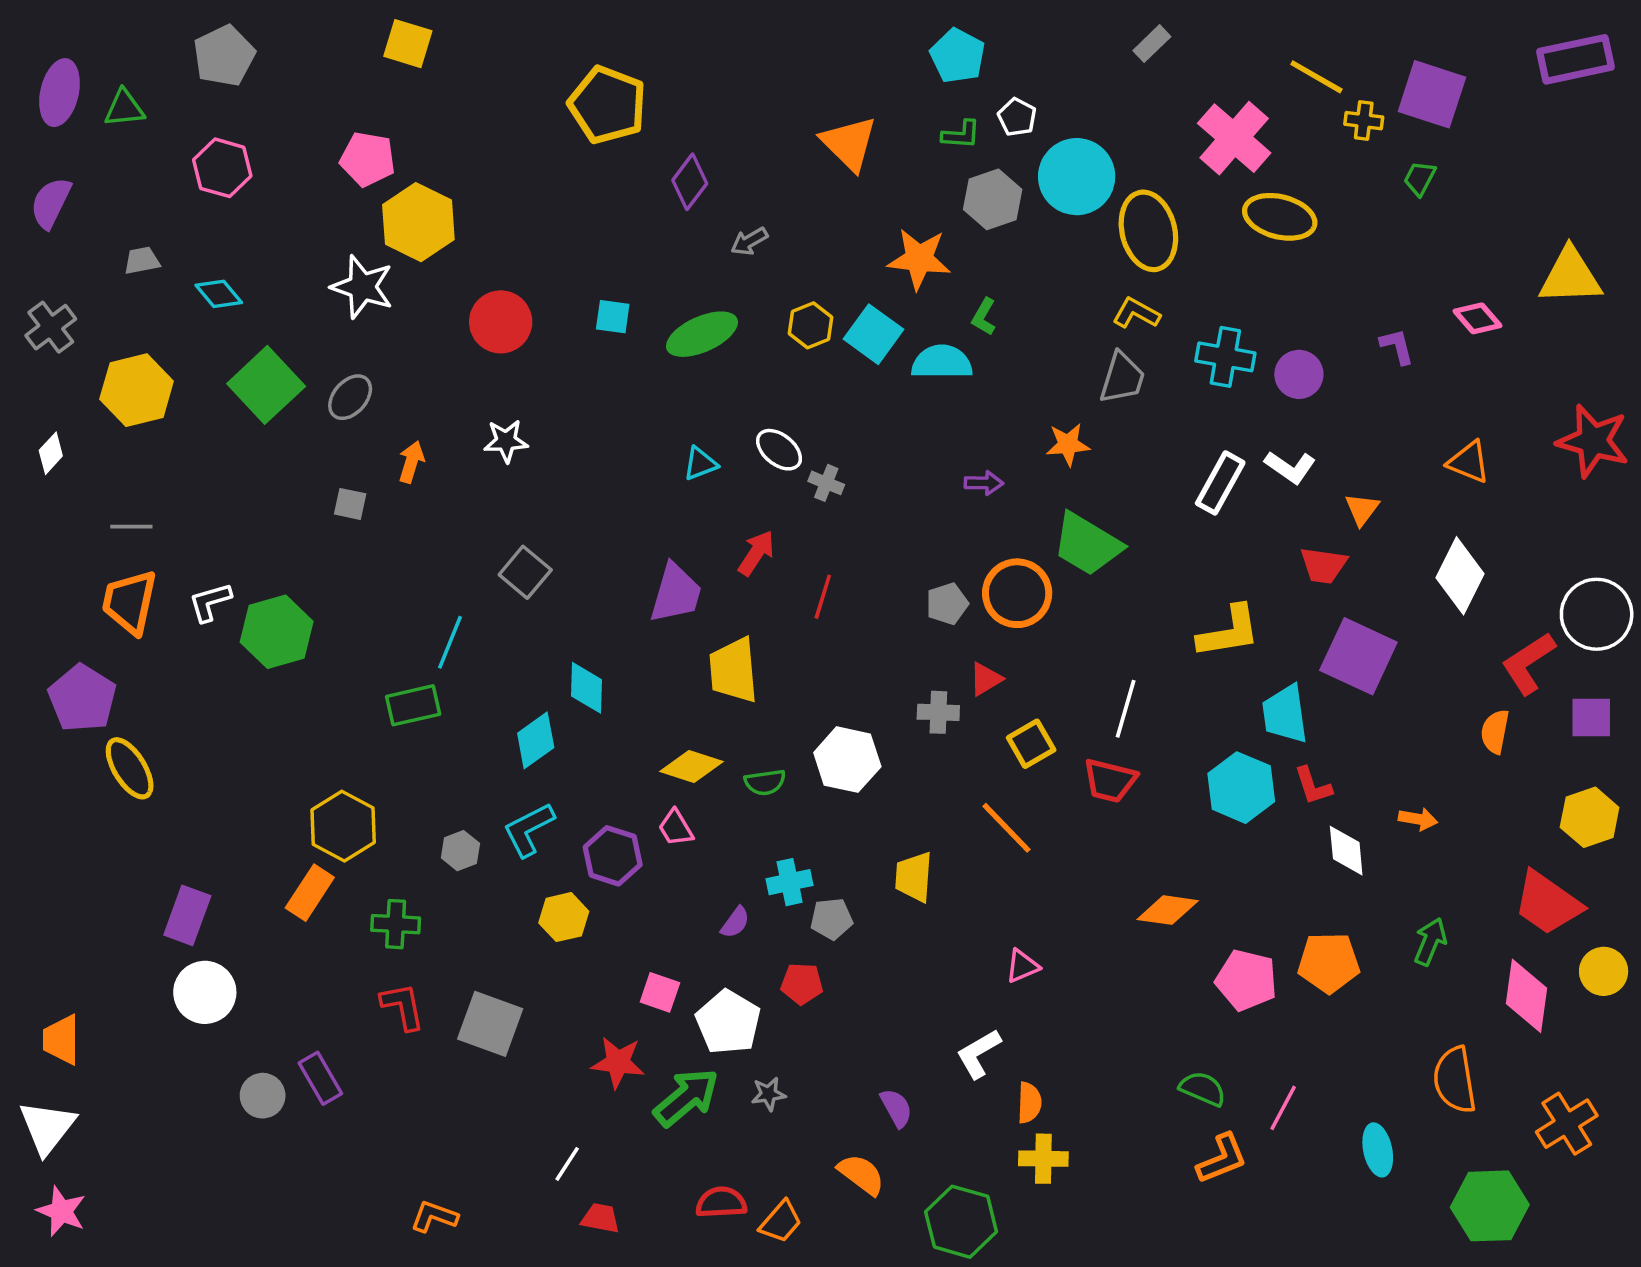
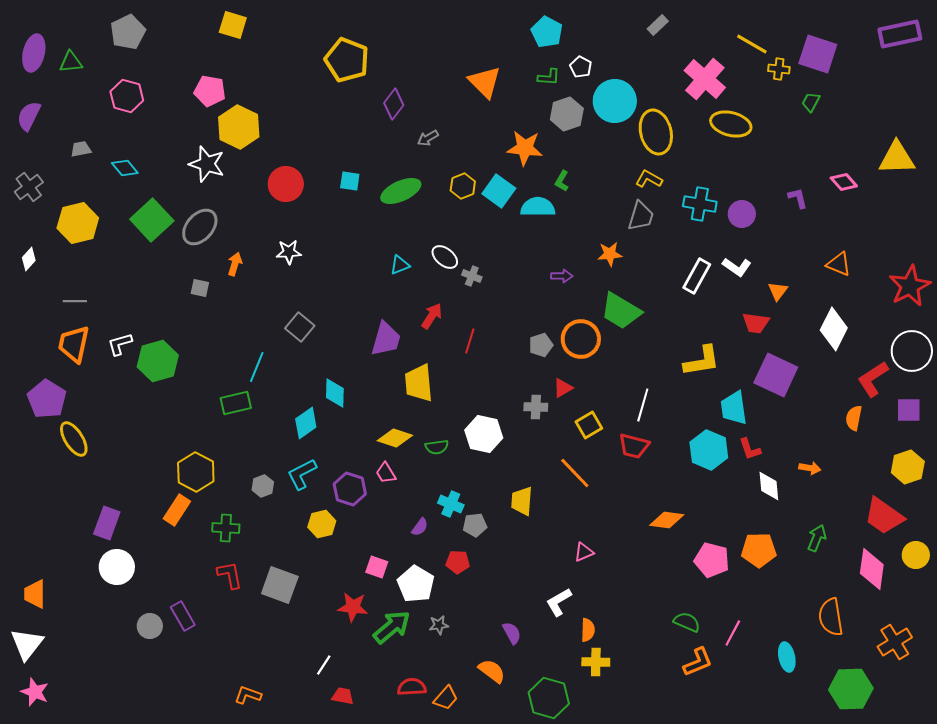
gray ellipse: (350, 397) -> (200, 227), size x1.4
red star: (1593, 441) -> (910, 286), moved, turned 30
cyan cross: (790, 882) -> (451, 504), turned 35

